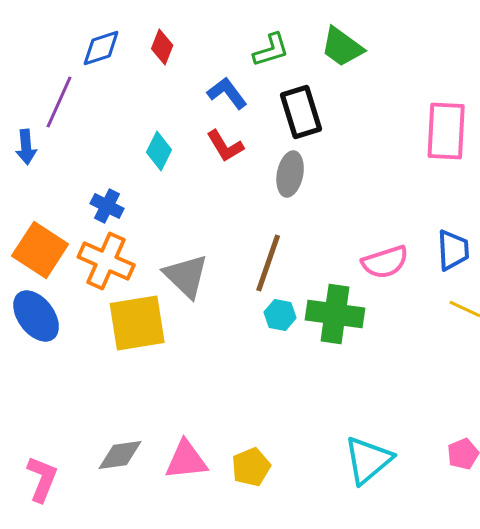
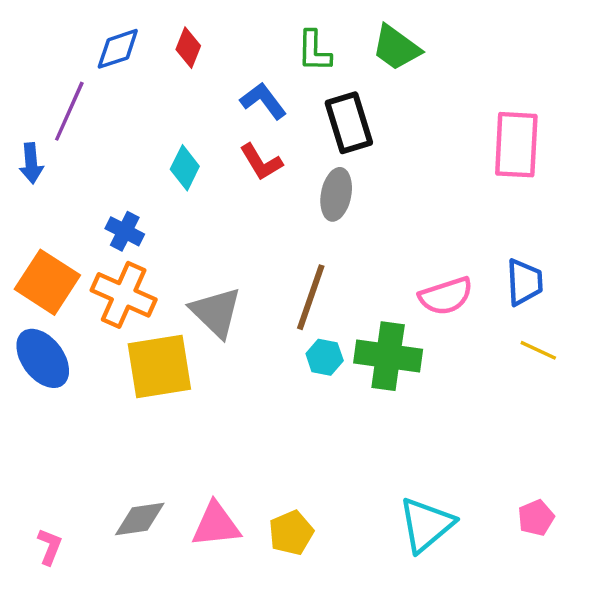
green L-shape: (271, 50) -> (314, 51), turned 108
pink L-shape: (42, 479) -> (50, 547), size x0.7

